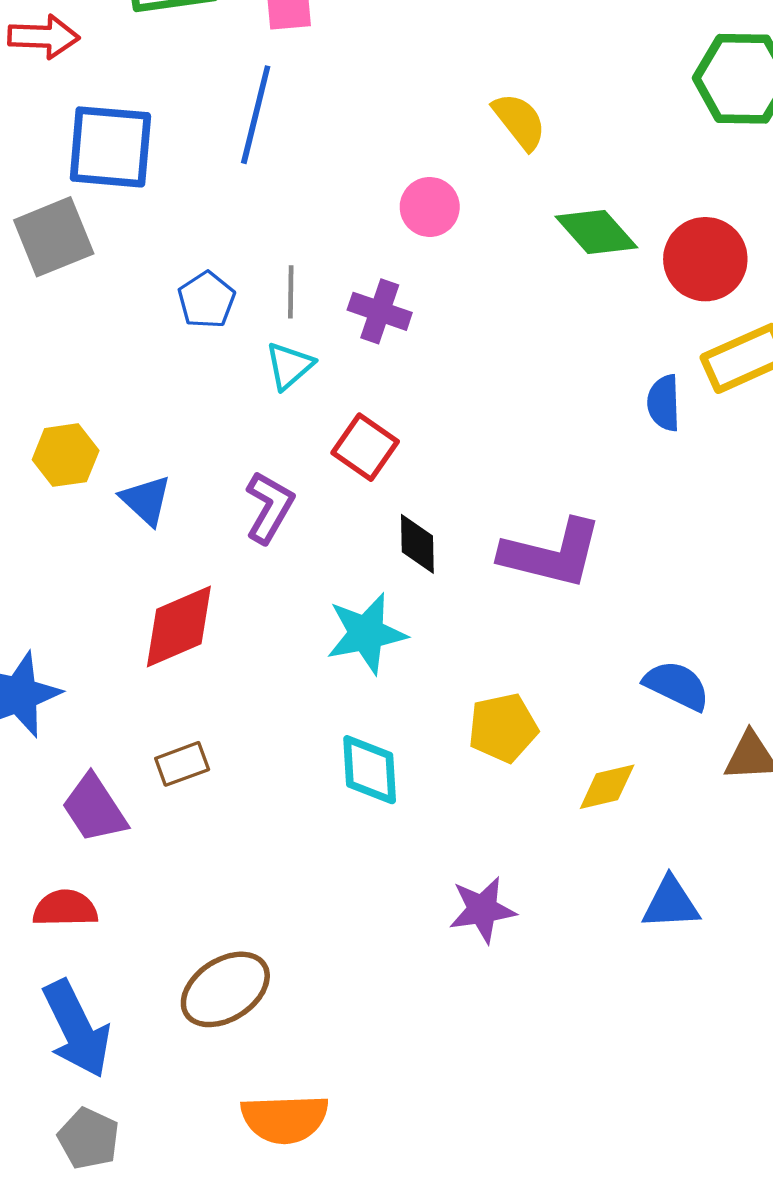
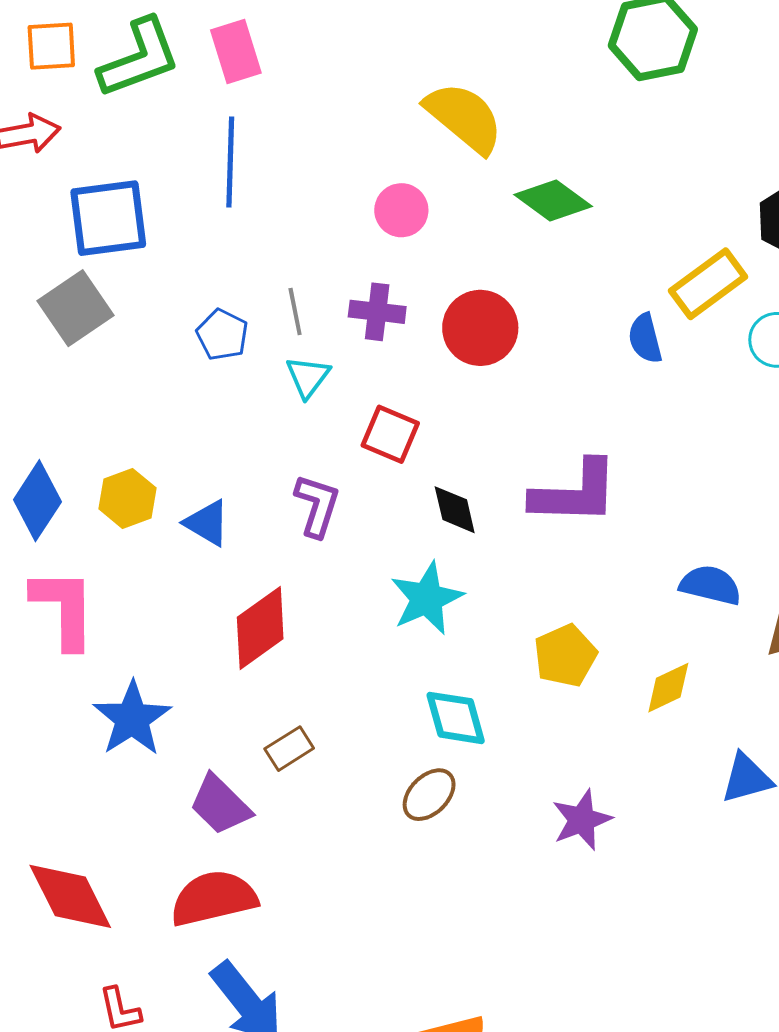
yellow semicircle: (519, 121) -> (464, 117), size x1.5
red circle: (705, 259) -> (480, 328), moved
red semicircle: (65, 908) -> (214, 898), size x1.5
brown ellipse: (225, 989) -> (429, 795), moved, size x0.7

